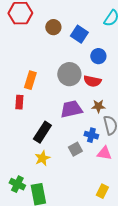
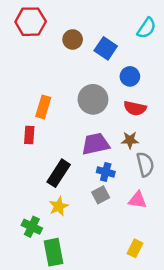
red semicircle: (92, 81) -> (135, 108), moved
blue cross: (91, 135) -> (106, 172), moved
green cross: (17, 184) -> (32, 227), moved

